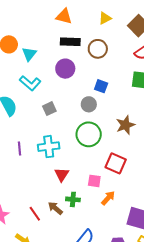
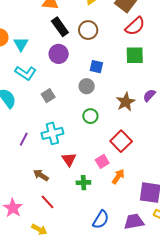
black rectangle: (70, 42) -> (60, 27), turned 60
green circle: (89, 134) -> (90, 116), size x0.6
purple line: (19, 148) -> (24, 139), turned 40
red square: (116, 163) -> (121, 141), turned 30
pink square: (94, 181) -> (102, 161), turned -32
brown arrow: (55, 208) -> (41, 175), moved

